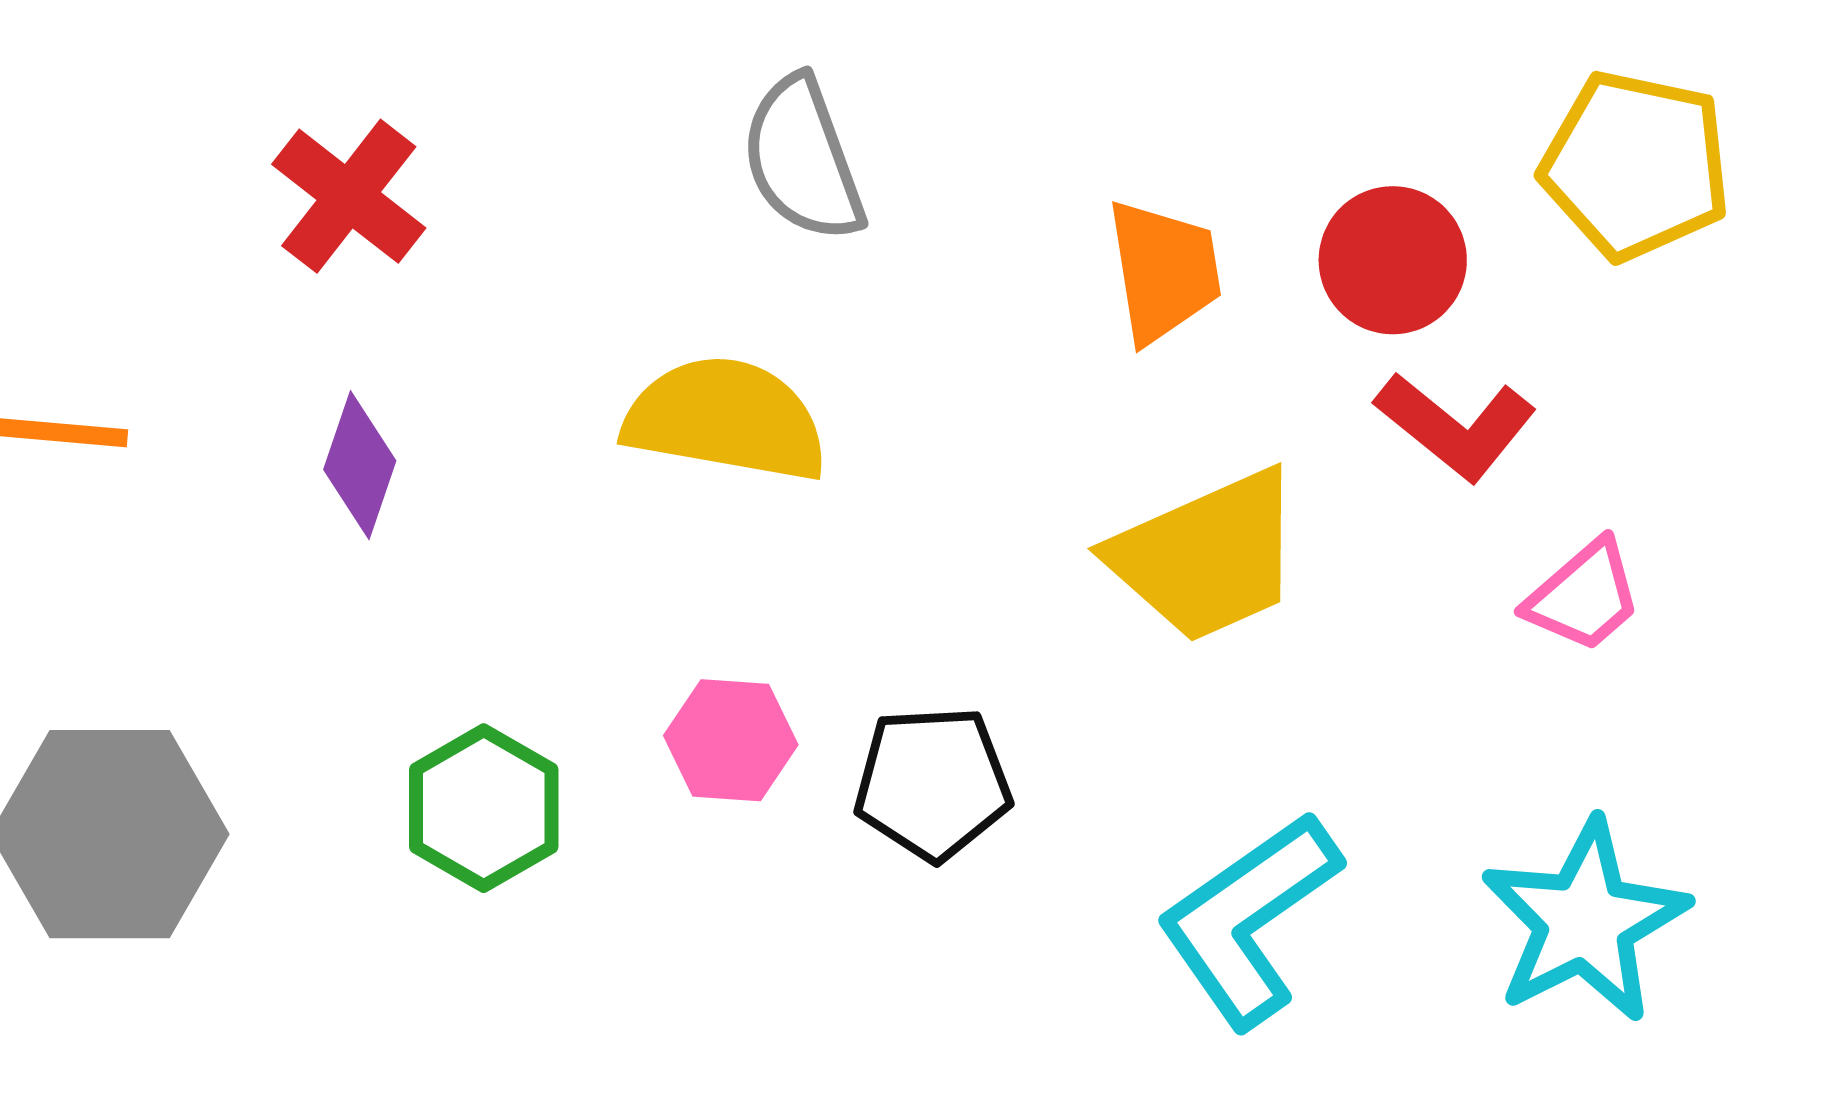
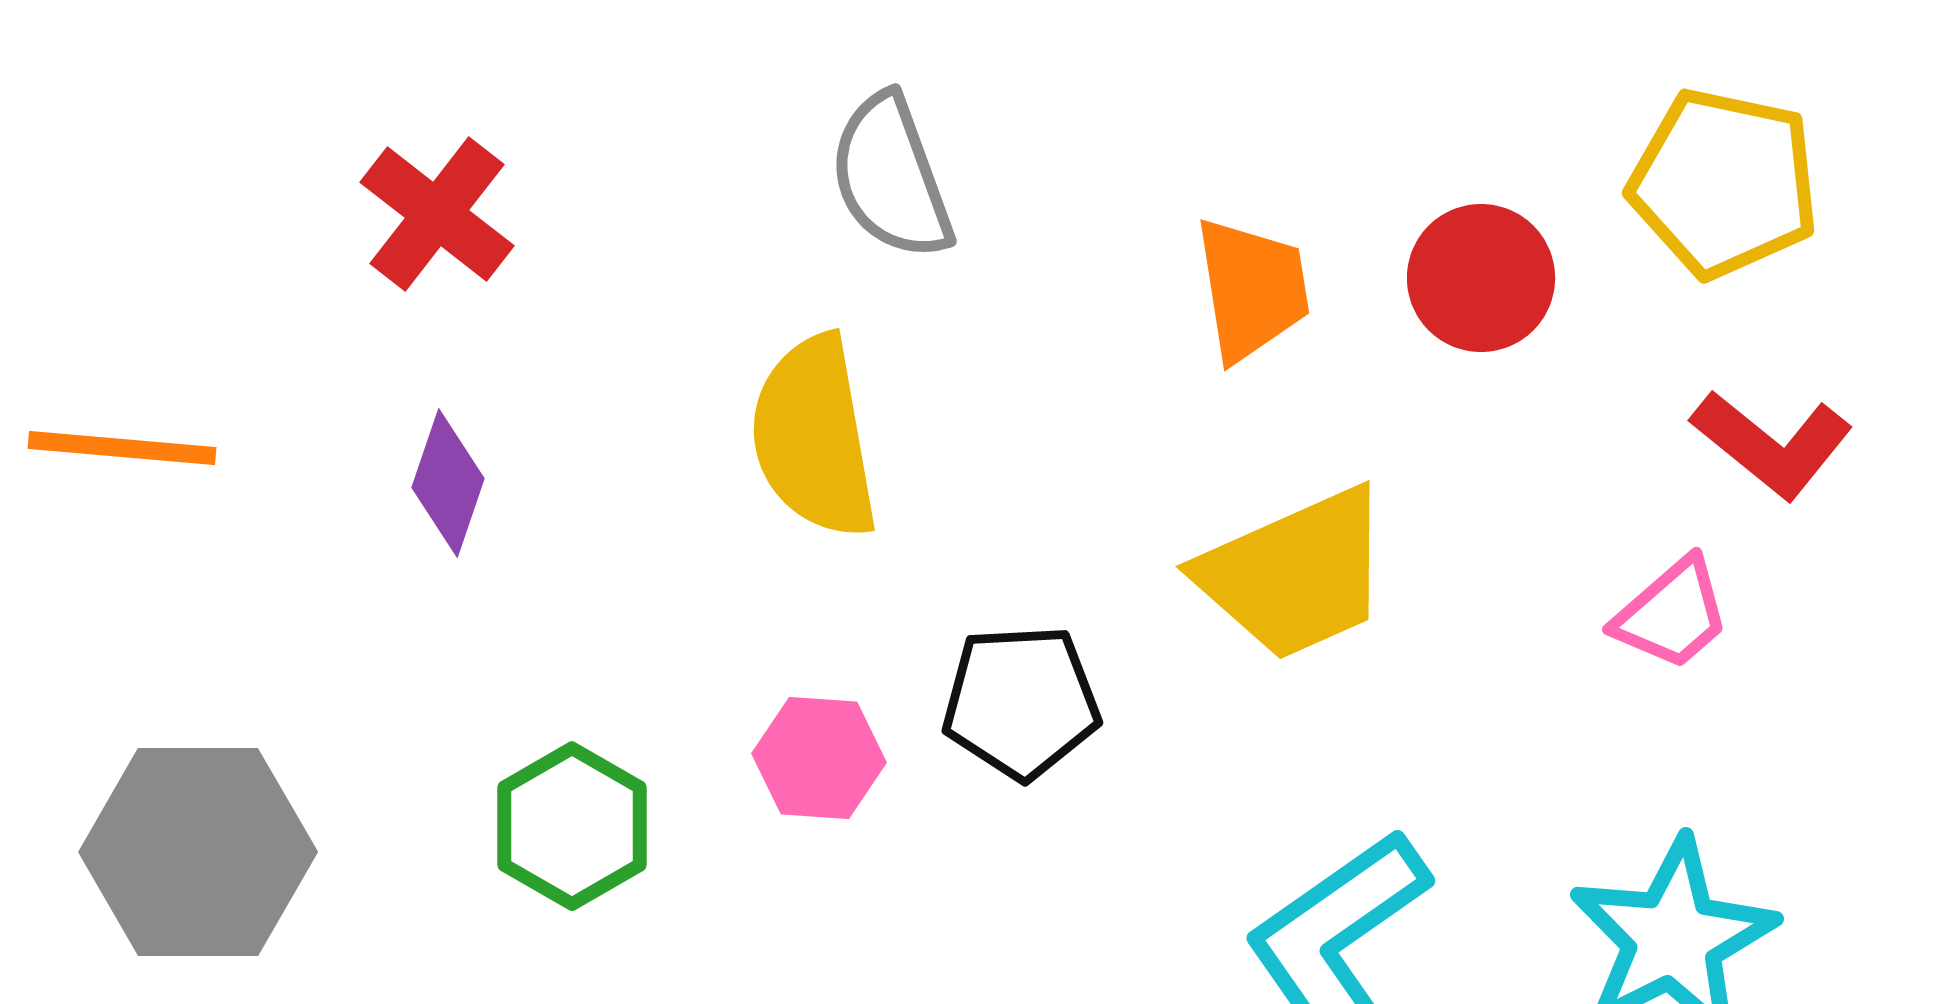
yellow semicircle: (726, 419) -> (814, 437), turned -110
red L-shape: (1456, 426) -> (1772, 444), moved
black pentagon: (933, 783) -> (1021, 702), moved

